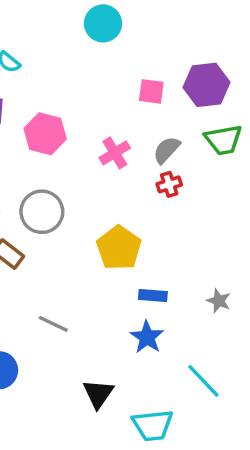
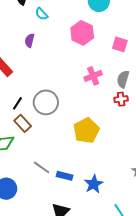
pink hexagon: (45, 134) -> (82, 33), moved
gray semicircle: (167, 150) -> (123, 79), turned -36
blue rectangle: (153, 296) -> (65, 176), moved

